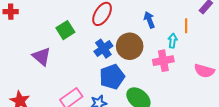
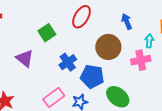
blue cross: (103, 49) -> (68, 62), moved
blue pentagon: (112, 77) -> (92, 76), turned 30

